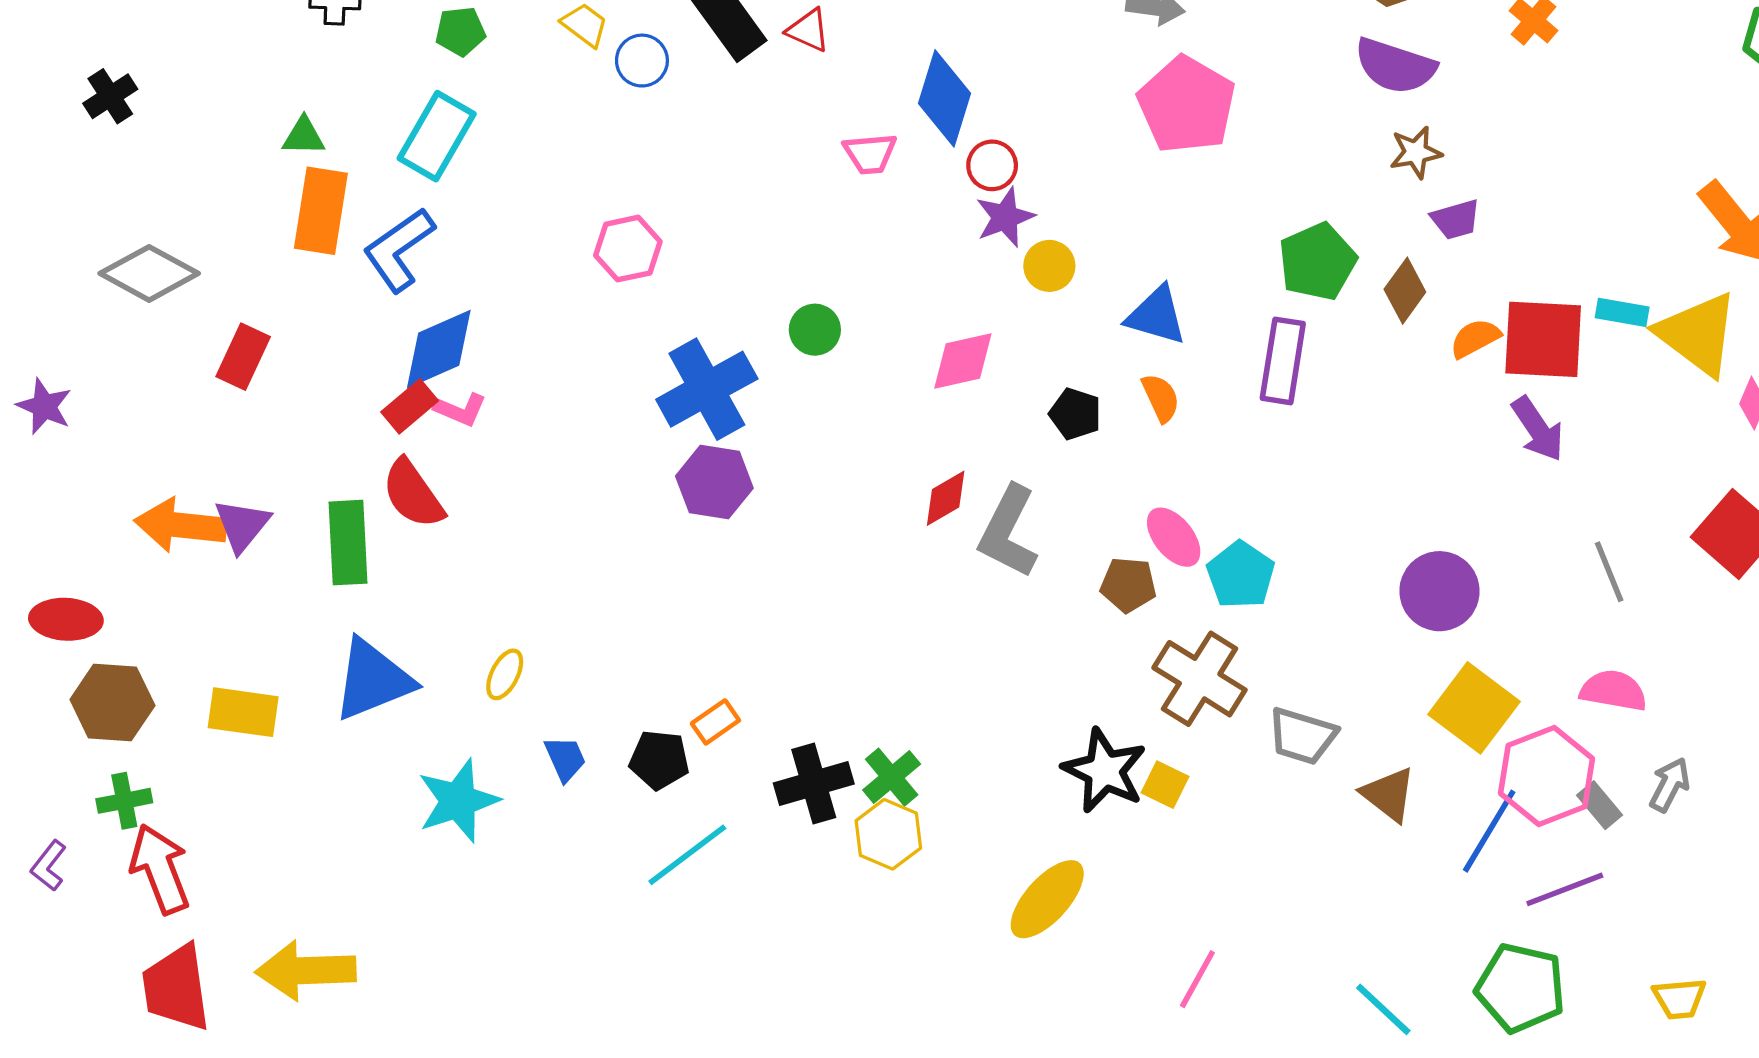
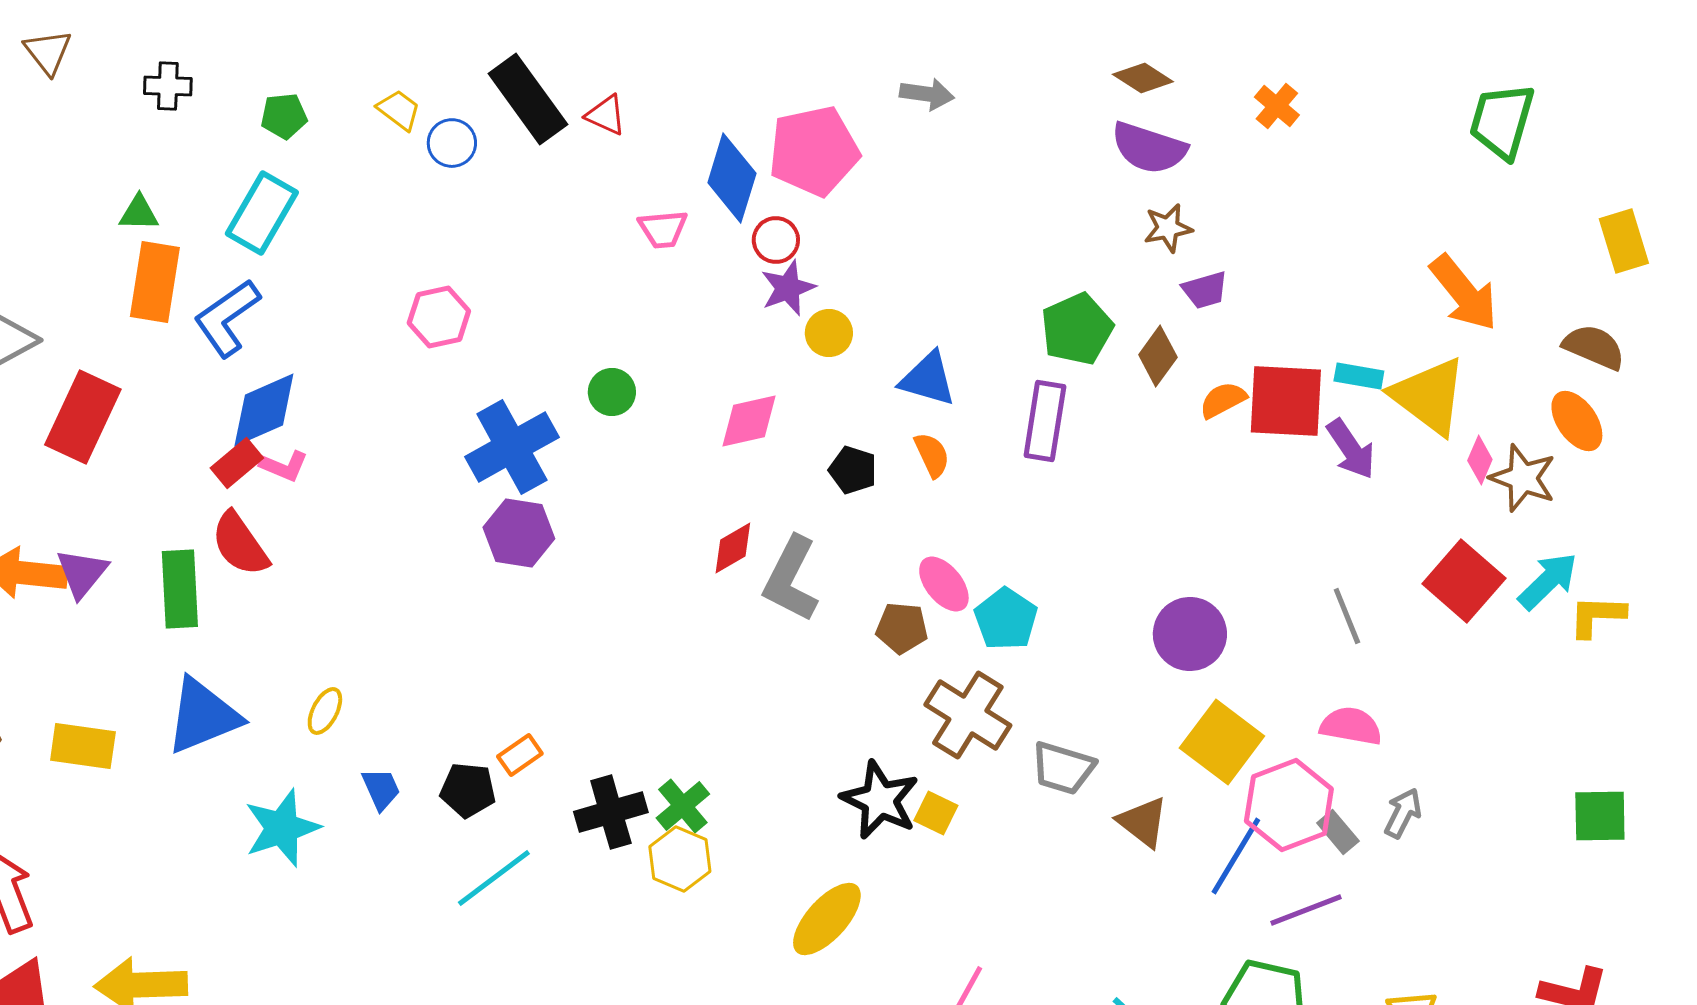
pink pentagon: (1187, 105) -> (814, 151), moved, turned 30
red rectangle: (243, 357) -> (83, 417), size x1.5
purple arrow: (1538, 429) -> (1351, 449), moved

